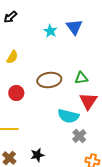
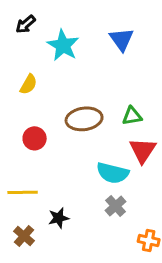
cyan star: (50, 31) -> (63, 45), moved, size x1.5
gray cross: (79, 136) -> (116, 206), moved
black star: (37, 155) -> (59, 218), moved

